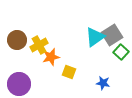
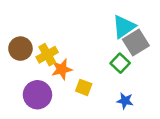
cyan triangle: (95, 37) -> (124, 27), moved
green square: (121, 52) -> (120, 63), moved
purple circle: (19, 84) -> (37, 95), moved

